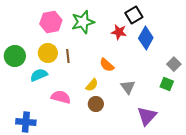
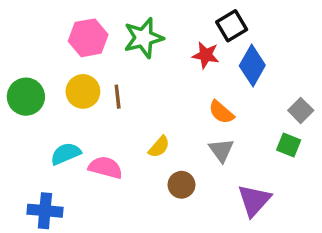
orange semicircle: (107, 65) -> (221, 112), moved
cyan semicircle: (39, 75) -> (66, 154), moved
brown circle: (96, 104) -> (181, 185), moved

